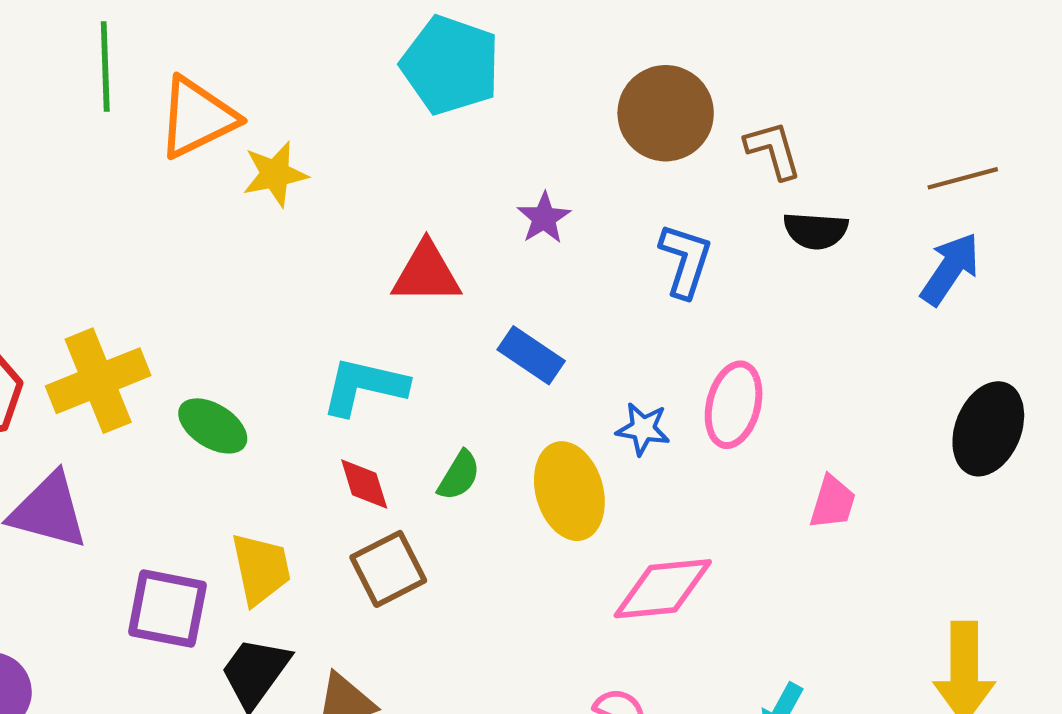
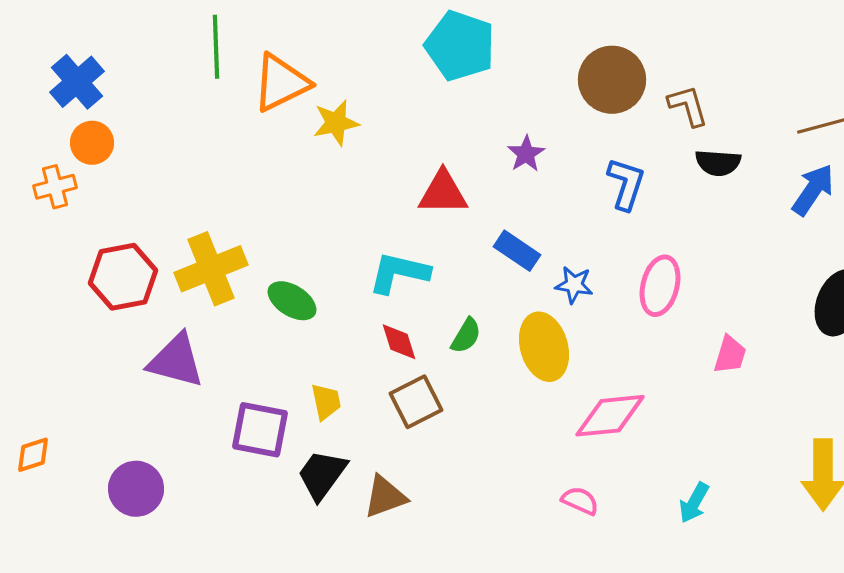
blue star: (643, 429) -> (574, 285), moved
yellow trapezoid: (261, 569) -> (326, 402), size x0.7

